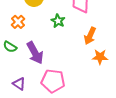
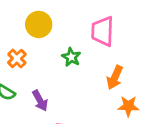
purple arrow: (35, 53) -> (40, 101), size x0.7

